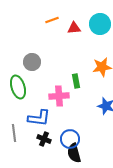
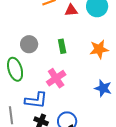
green rectangle: (76, 81) -> (62, 46), moved
pink cross: (59, 96) -> (56, 78), turned -30

